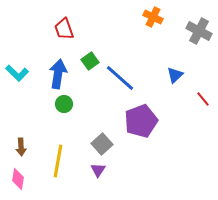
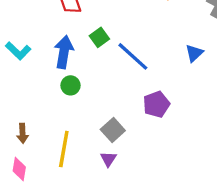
purple pentagon: (141, 121) -> (156, 104), size x0.7

